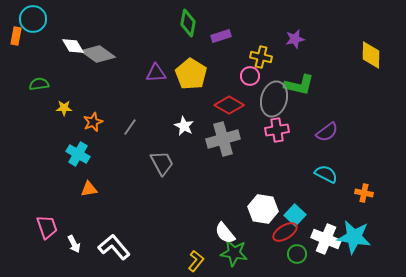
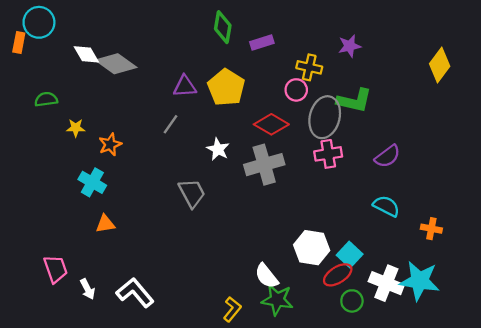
yellow diamond: (371, 55) -> (440, 65), turned 36
gray line: (130, 127) -> (171, 124), moved

